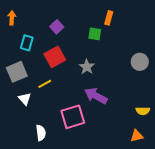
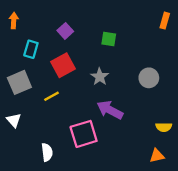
orange rectangle: (109, 18) -> (165, 21), moved
gray circle: (140, 62) -> (149, 78), moved
white triangle: (25, 99) -> (14, 120), moved

